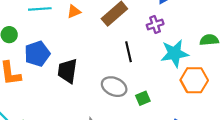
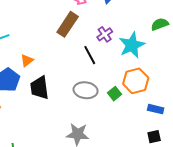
orange triangle: (74, 12) -> (27, 60), moved
purple cross: (155, 24) -> (105, 34), moved
orange hexagon: (194, 80) -> (136, 81), moved

